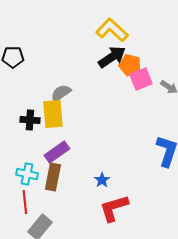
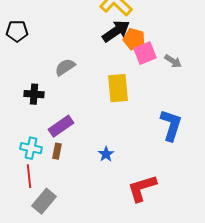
yellow rectangle: (53, 114) -> (118, 88), moved
brown rectangle: (53, 177) -> (57, 151), size x0.6
red L-shape: (114, 208) -> (142, 188), moved

